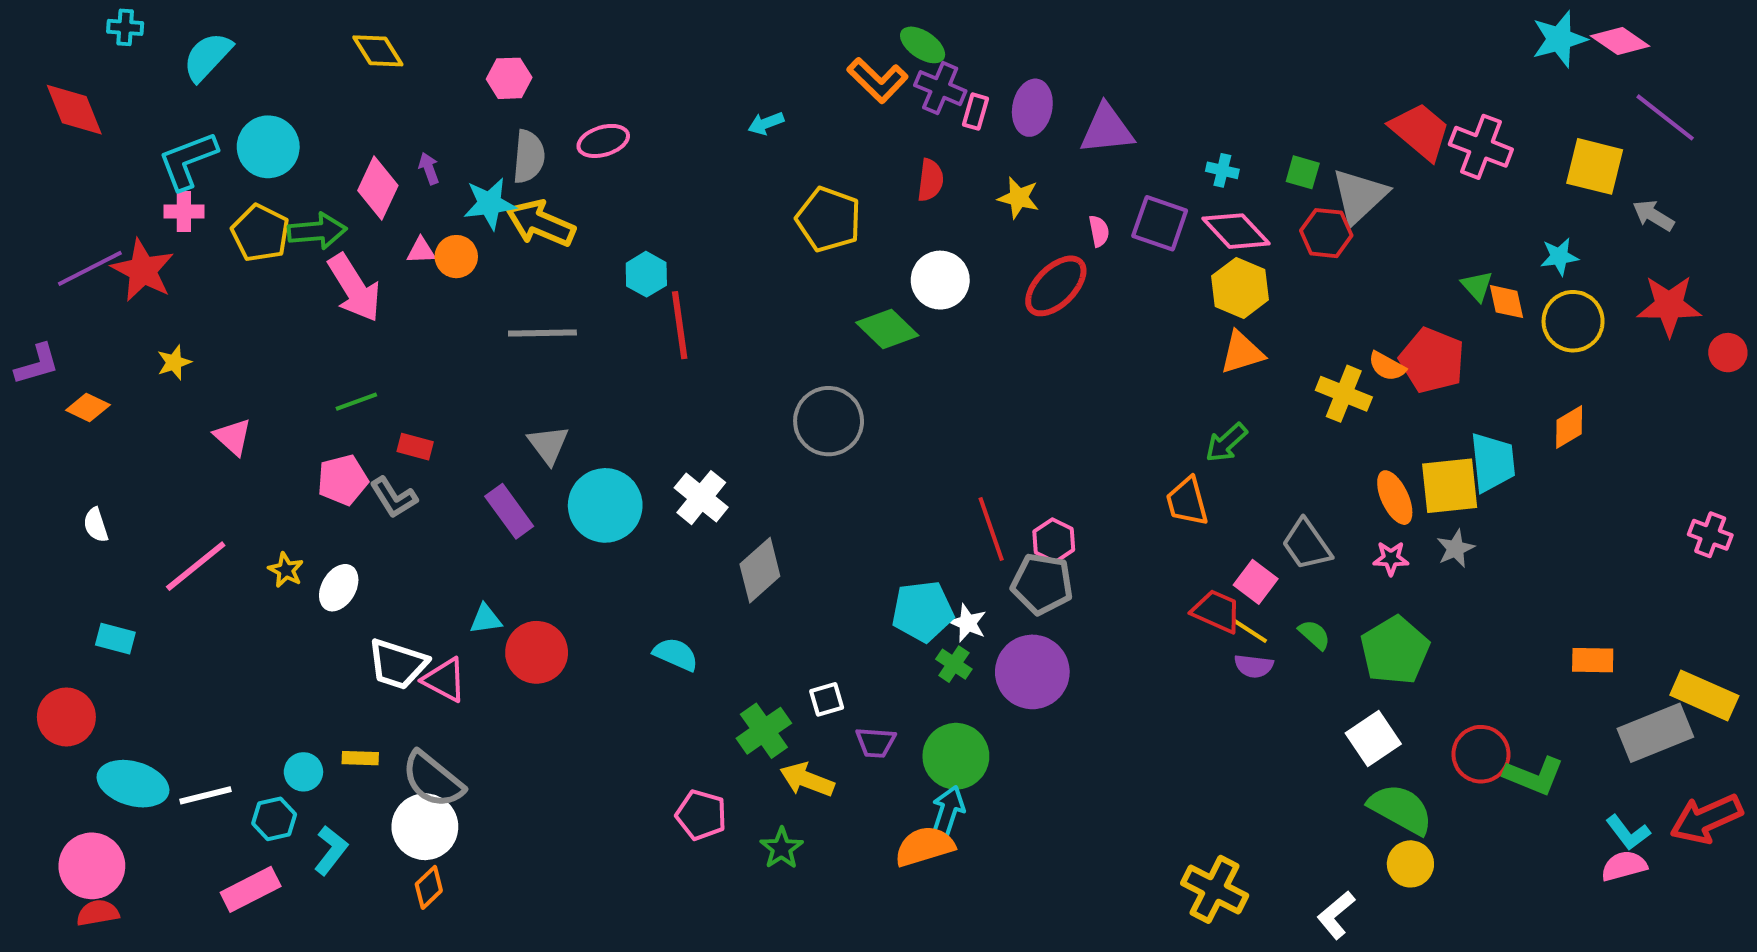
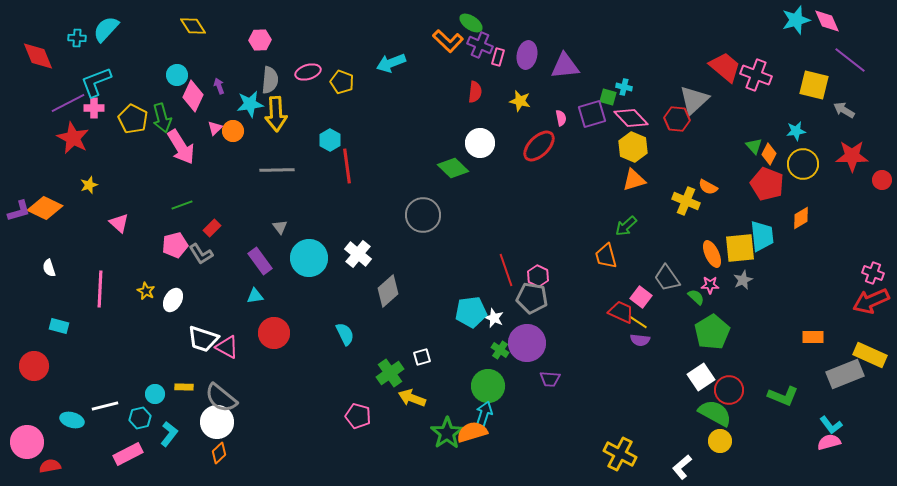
cyan cross: (125, 27) -> (77, 38), moved
pink diamond: (1620, 41) -> (827, 21), turned 32
cyan arrow: (766, 123) -> (391, 63), size x1.6
cyan circle: (268, 147) -> (177, 75), moved, size x0.7
green square: (1303, 172) -> (608, 97), moved
yellow pentagon: (829, 219) -> (342, 82), moved, size x0.7
yellow arrow: (541, 223) -> (276, 114), turned -116
purple square: (1160, 223) -> (592, 114), turned -36
green arrow: (317, 231) -> (162, 118), turned 80
pink triangle: (421, 251) -> (215, 128), turned -42
purple line: (90, 268) -> (68, 103), moved
orange diamond: (1506, 302) -> (769, 154), turned 40
red pentagon: (1432, 360) -> (767, 184), moved
purple L-shape: (37, 364) -> (19, 211), moved
orange diamond: (88, 407) -> (45, 208), size x1.6
gray triangle: (548, 445) -> (280, 227), size x0.7
red rectangle: (415, 447) -> (212, 228), turned -60
pink line: (196, 566) -> (100, 289), turned -48
cyan triangle: (486, 619) -> (255, 296), moved
green semicircle: (1314, 635) -> (696, 297), moved
cyan semicircle: (676, 654) -> (345, 334), turned 40
green cross: (954, 664) -> (500, 350), moved
purple trapezoid: (876, 742) -> (550, 379), moved
red circle: (1481, 754) -> (729, 390), moved
cyan ellipse: (133, 784) -> (72, 420), moved, size x0.7
red arrow: (1706, 819) -> (871, 301), moved
green star: (782, 848) -> (447, 433), moved, size x1.5
pink circle: (92, 866) -> (27, 442), moved

